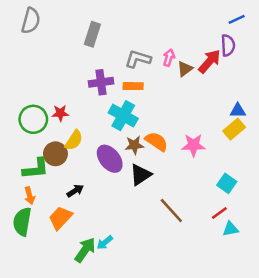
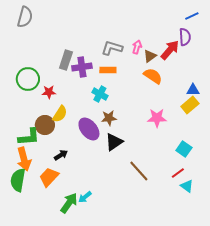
gray rectangle: (92, 34) -> (66, 60), moved
cyan cross: (123, 116) -> (100, 94), size x0.7
green circle: (33, 119) -> (28, 79), moved
orange semicircle: (156, 141) -> (153, 76), moved
orange arrow: (30, 196) -> (24, 159), size x1.6
cyan triangle: (230, 229) -> (187, 186), turned 48

